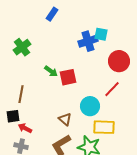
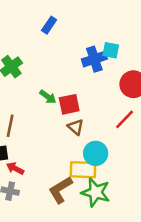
cyan circle: (90, 106) -> (96, 153), moved
brown triangle: (65, 119) -> (75, 127), moved
yellow rectangle: (104, 127) -> (83, 170), moved

